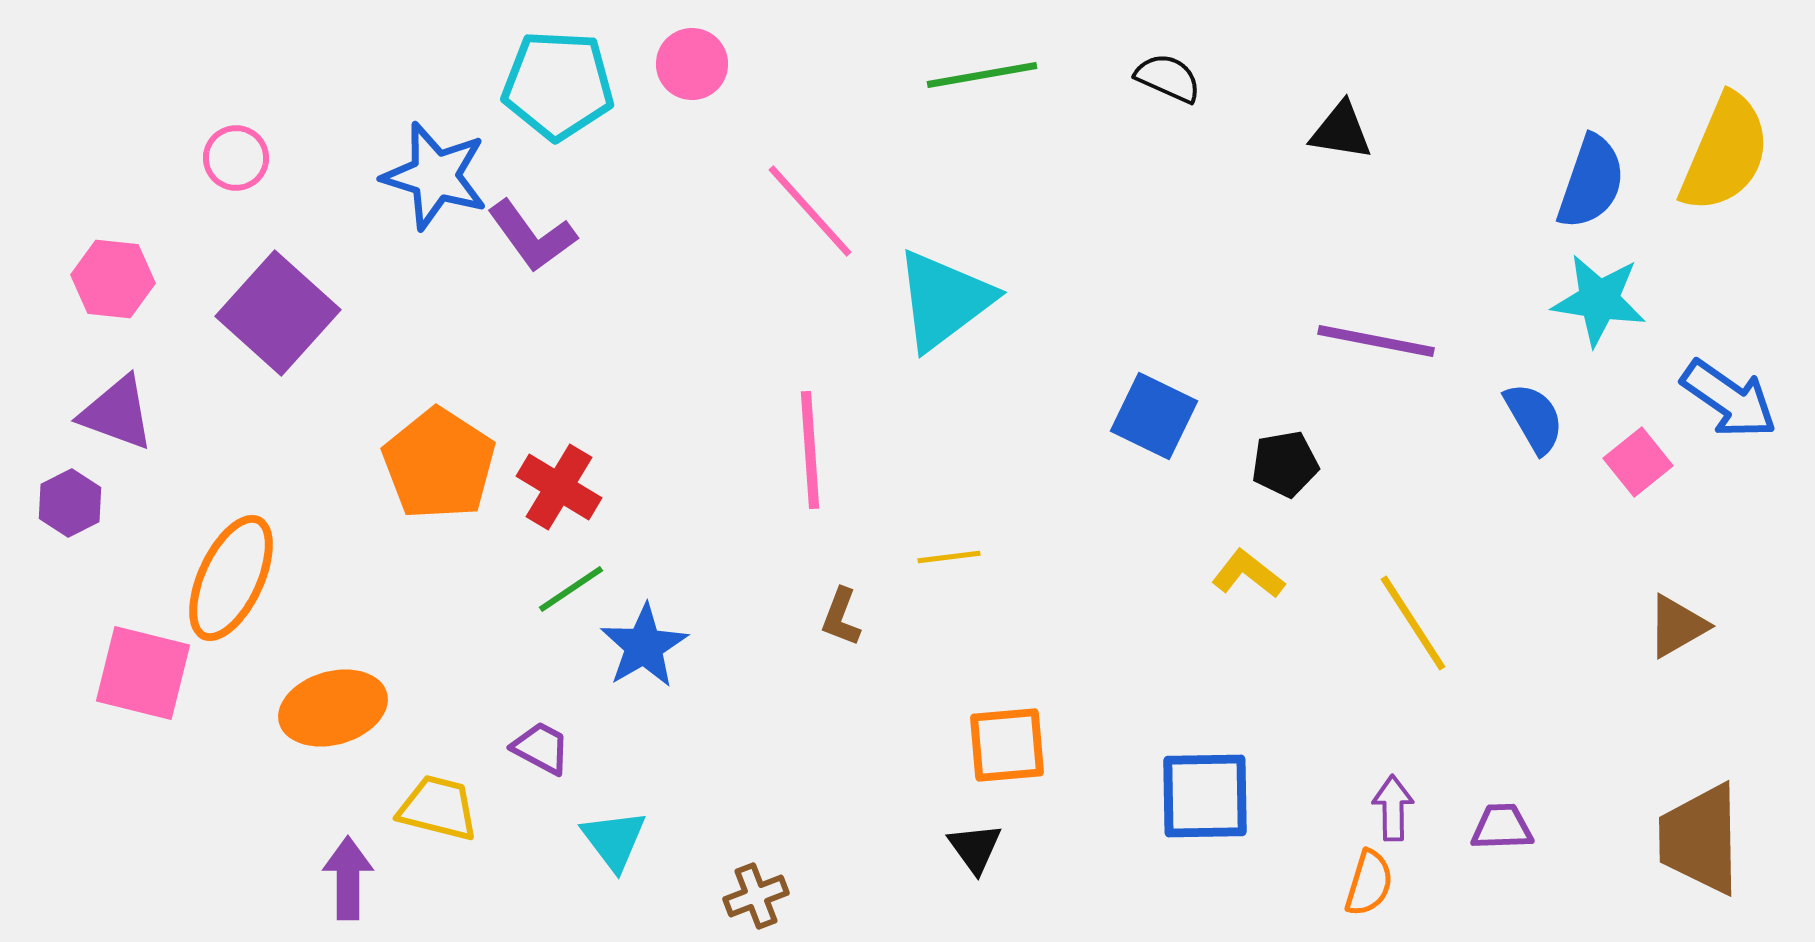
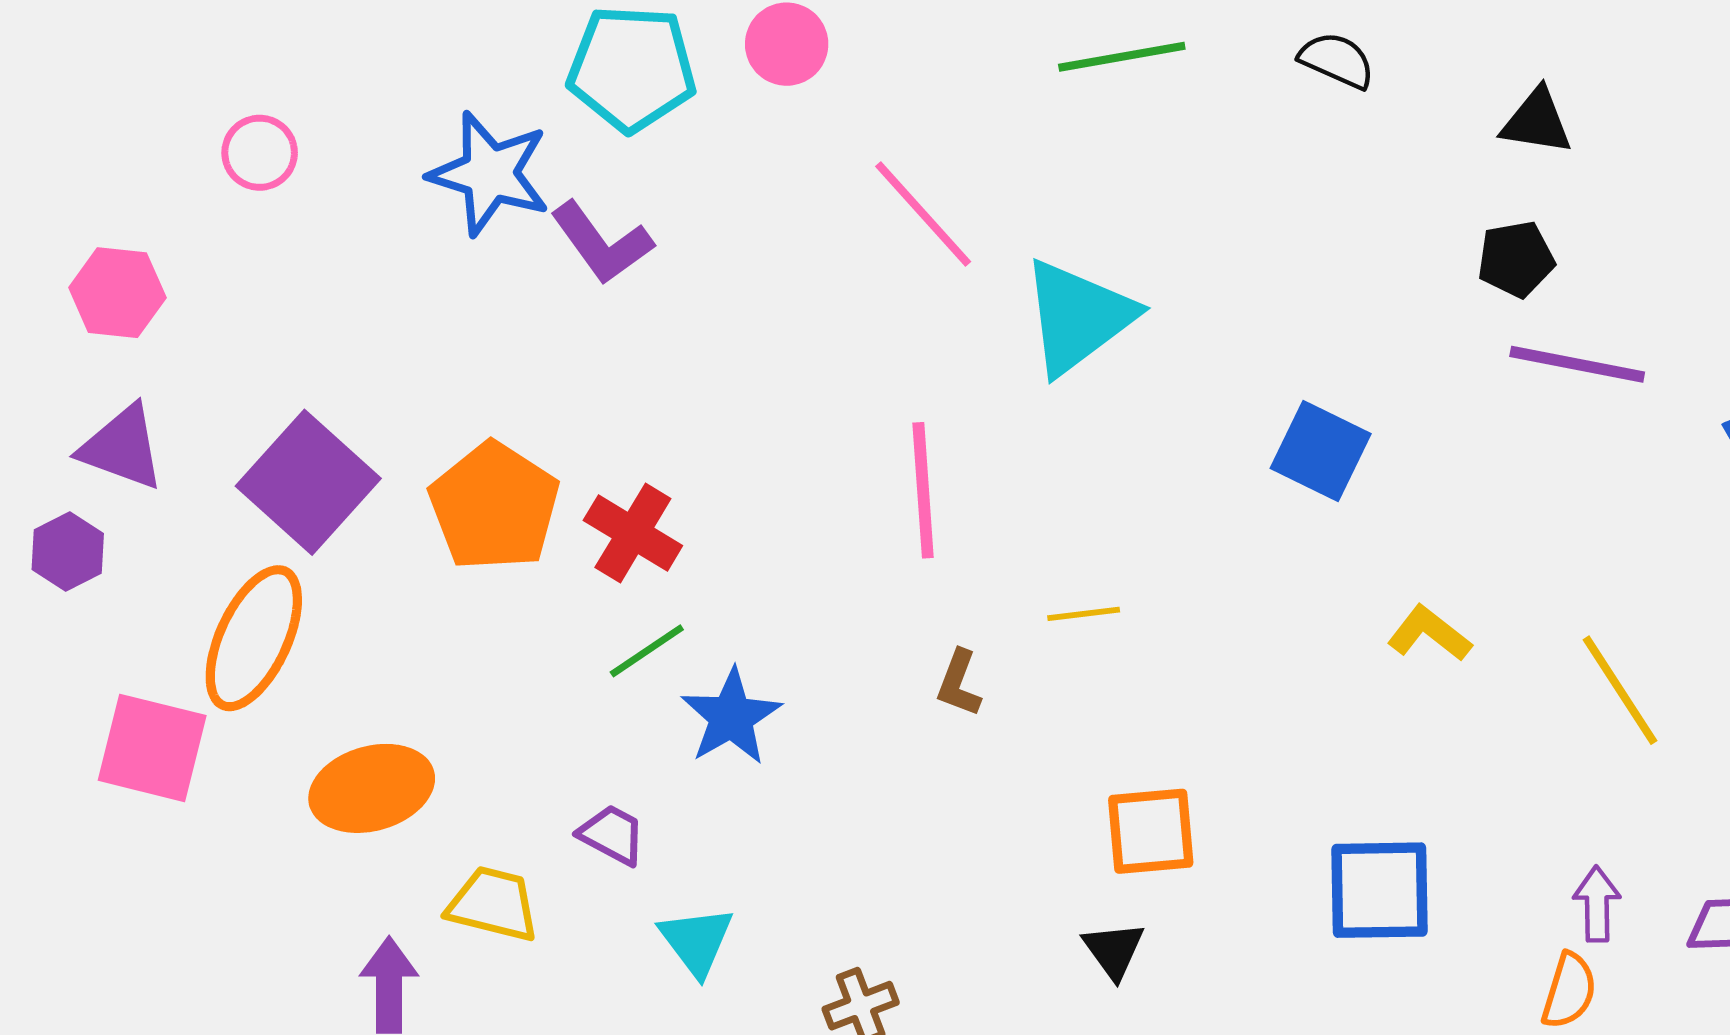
purple square: (278, 313) -> (308, 482), moved
black pentagon: (1285, 464) -> (1516, 259), moved

